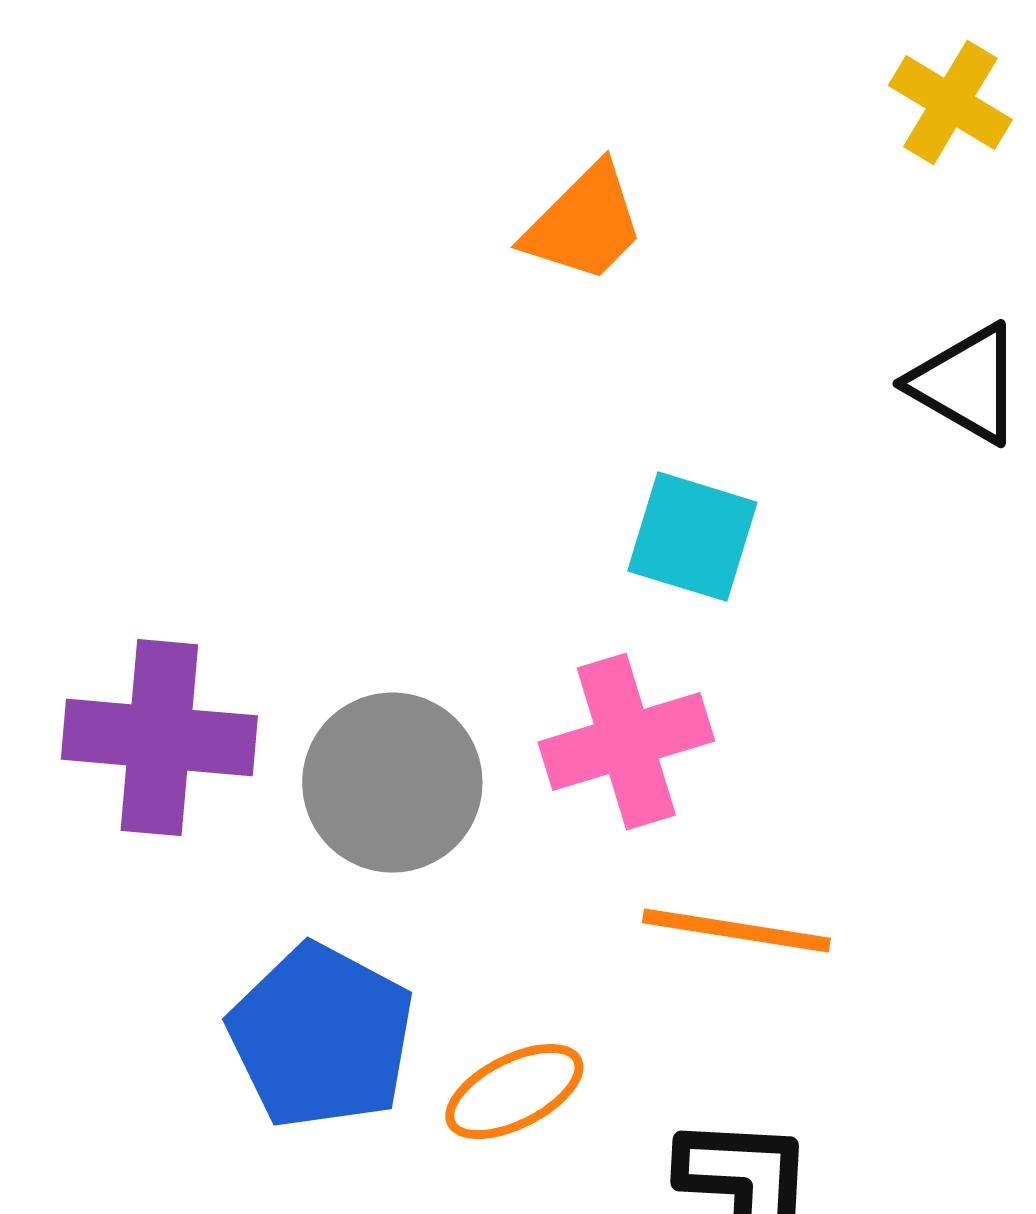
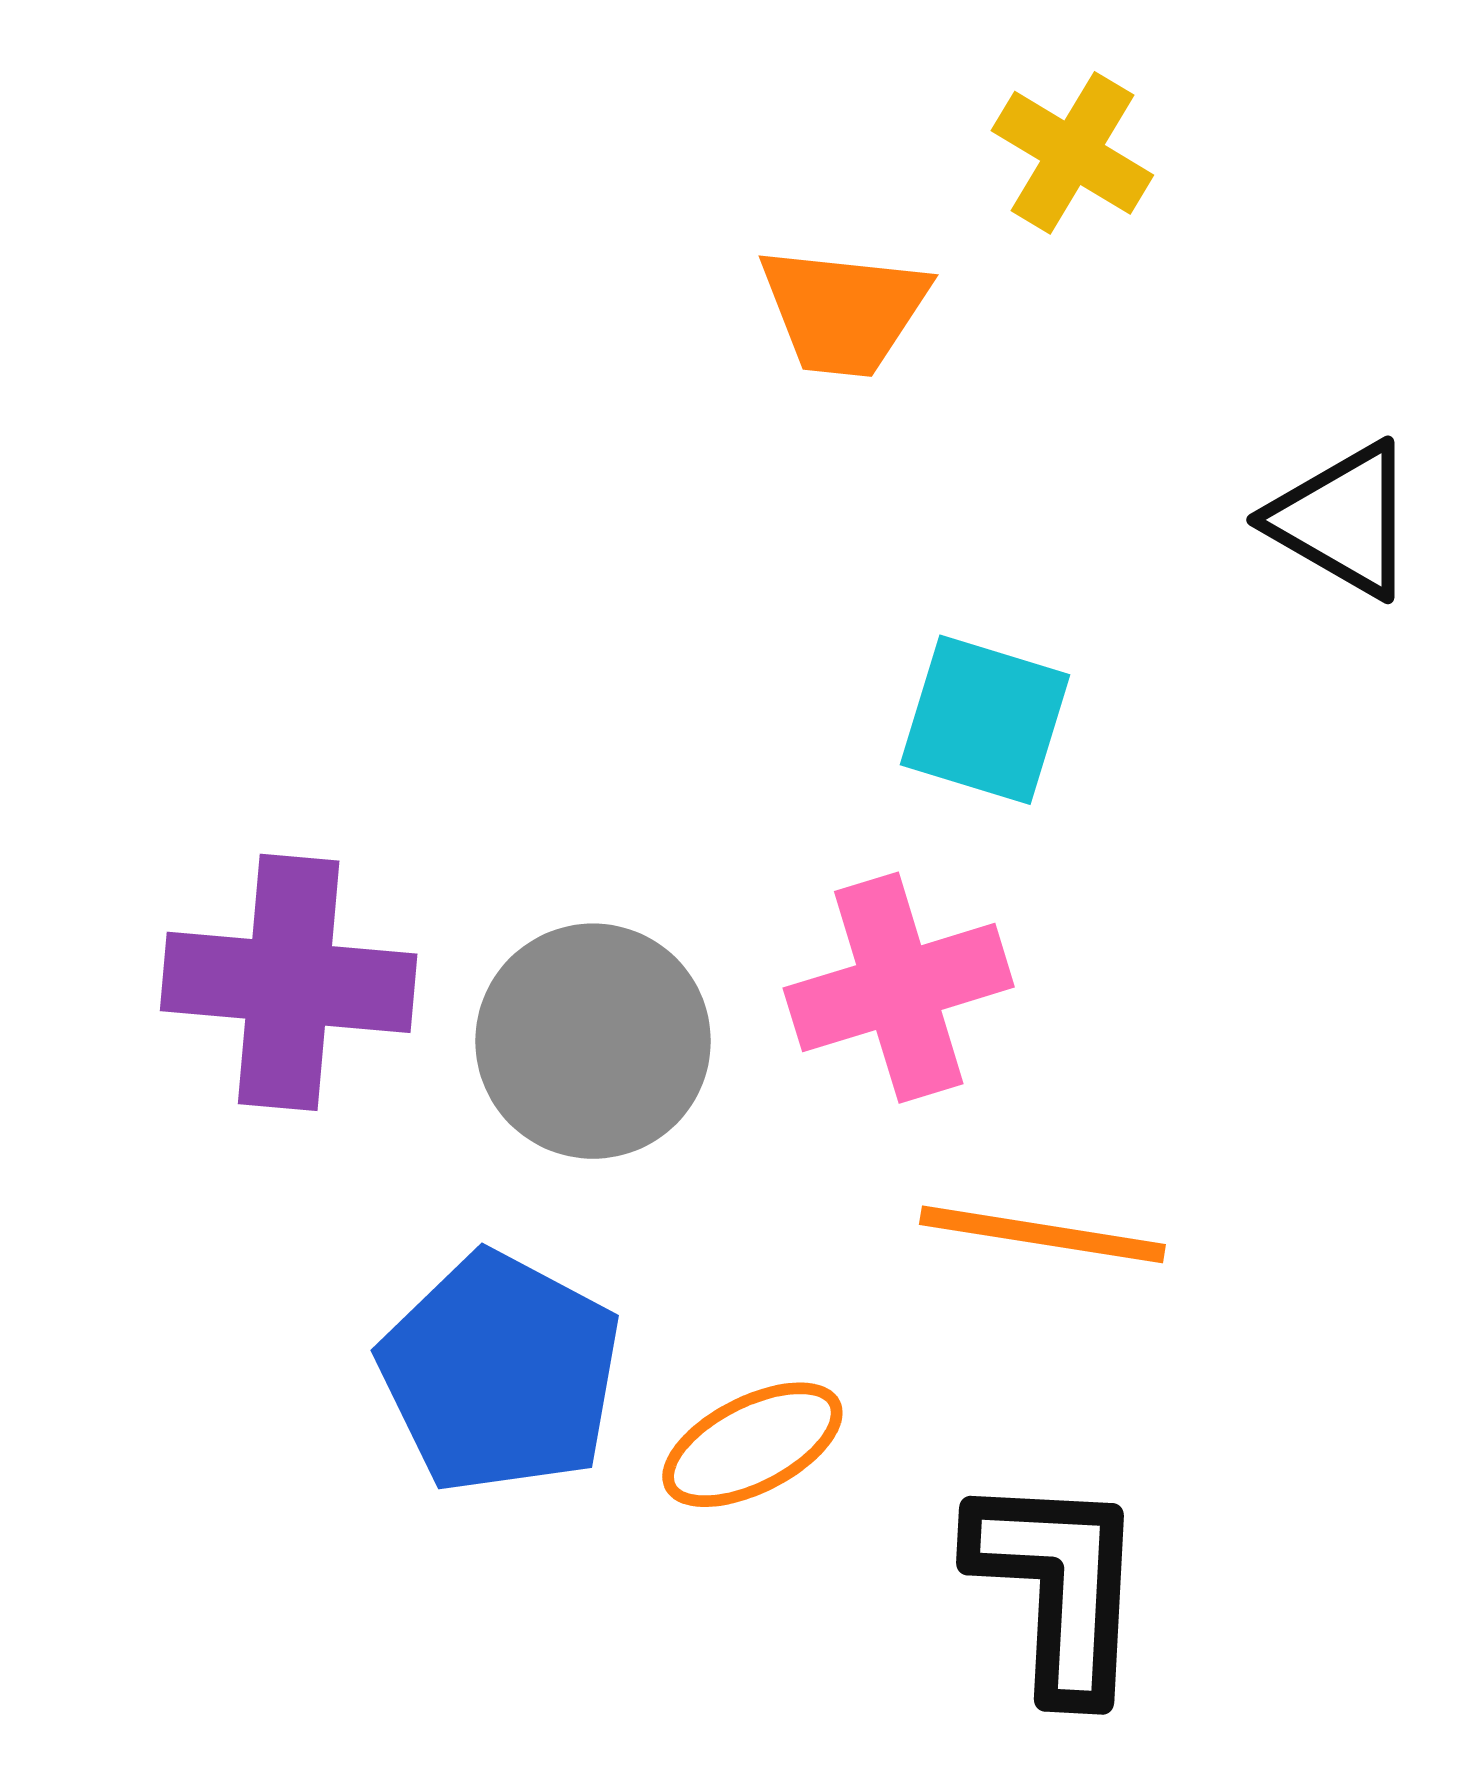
yellow cross: (950, 103) -> (1072, 153), moved
orange trapezoid: (584, 224) -> (844, 311), turned 51

